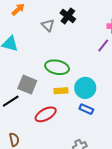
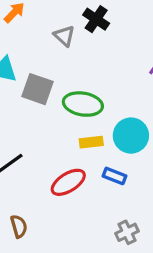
gray square: (27, 85) -> (37, 89), moved
blue rectangle: (86, 109) -> (115, 176), moved

